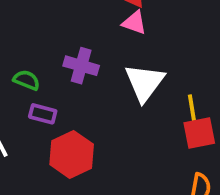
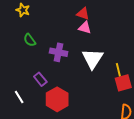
green semicircle: (27, 80) -> (30, 40), moved, turned -144
purple rectangle: (43, 114) -> (40, 79), turned 40

